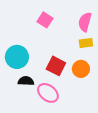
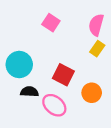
yellow rectangle: (86, 43) -> (97, 49), turned -48
orange circle: (81, 69) -> (92, 93), moved

